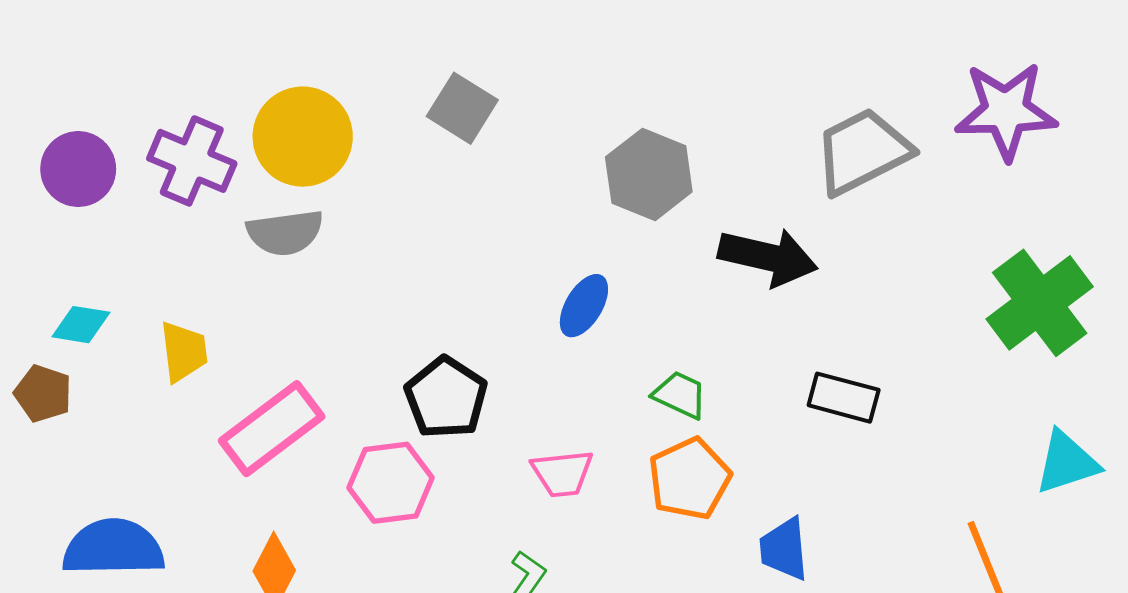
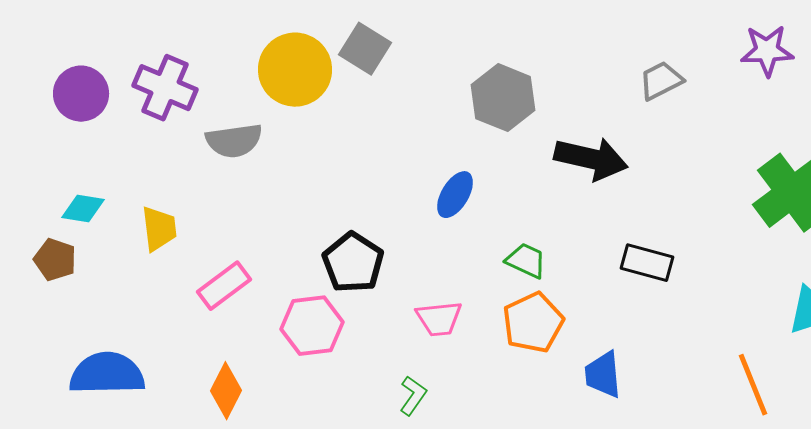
purple star: (1006, 111) -> (767, 51), size x0.7
yellow circle: (303, 137) -> (295, 70), moved
gray trapezoid: (863, 151) -> (661, 81), size x0.6
pink rectangle: (272, 429) -> (224, 286), size x0.7

